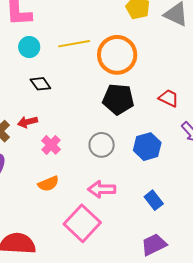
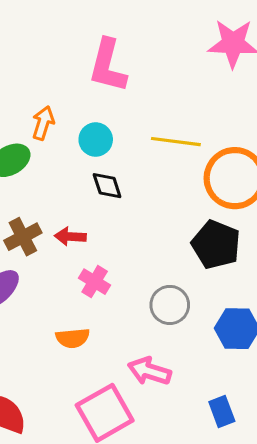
cyan circle: (29, 47) -> (96, 140), moved
pink cross: (51, 145) -> (95, 282), turned -30

